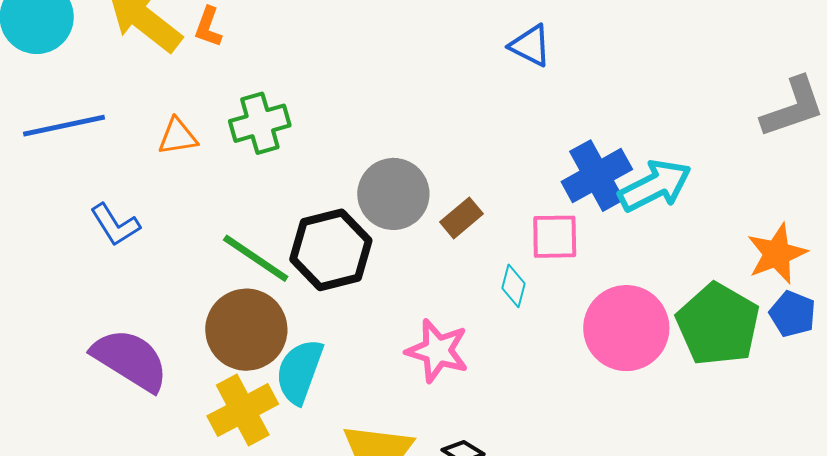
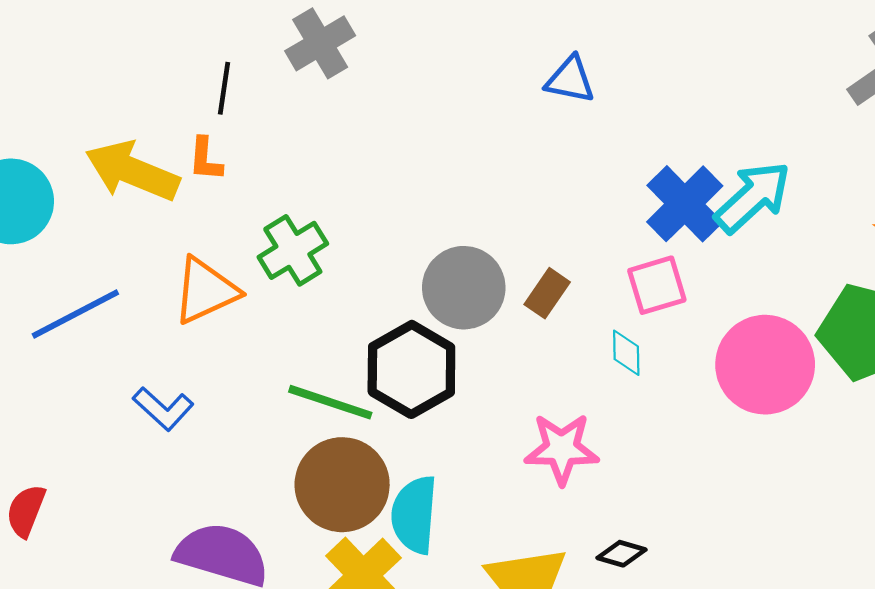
orange triangle: (178, 137) -> (205, 291), size x1.5

